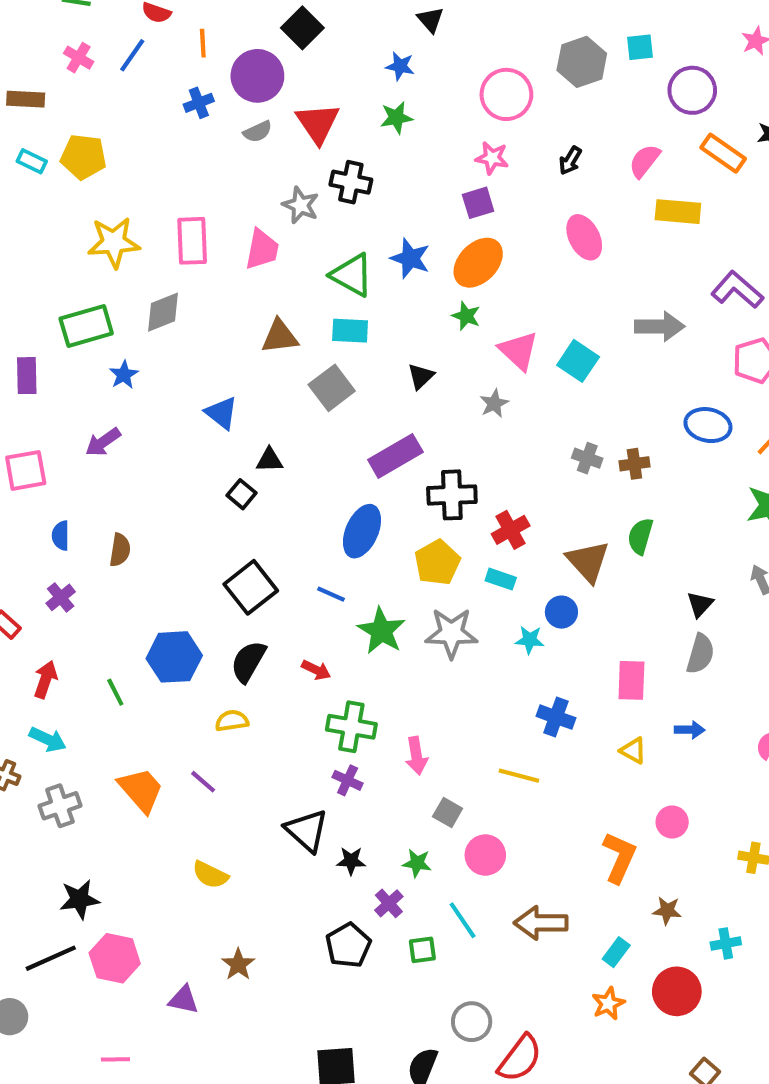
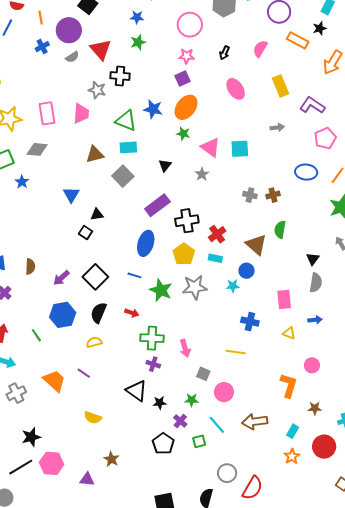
yellow rectangle: (678, 212) -> (281, 86), moved, turned 70
gray diamond: (163, 312) -> (37, 149), turned 35
gray arrow: (660, 326) -> (277, 127), size x0.6
cyan square: (578, 361) -> (240, 149), turned -30
blue triangle: (221, 413) -> (71, 195), turned 30
purple arrow: (103, 442) -> (61, 278), moved

